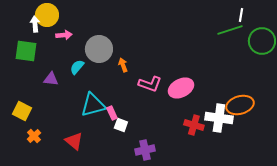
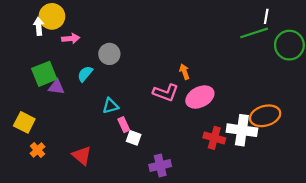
gray circle: (99, 49) -> (109, 54), size x0.7
green square: (26, 51) -> (44, 74), moved, turned -30
orange arrow: (123, 65) -> (184, 72), moved
cyan triangle: (93, 105) -> (110, 106), moved, size x0.6

